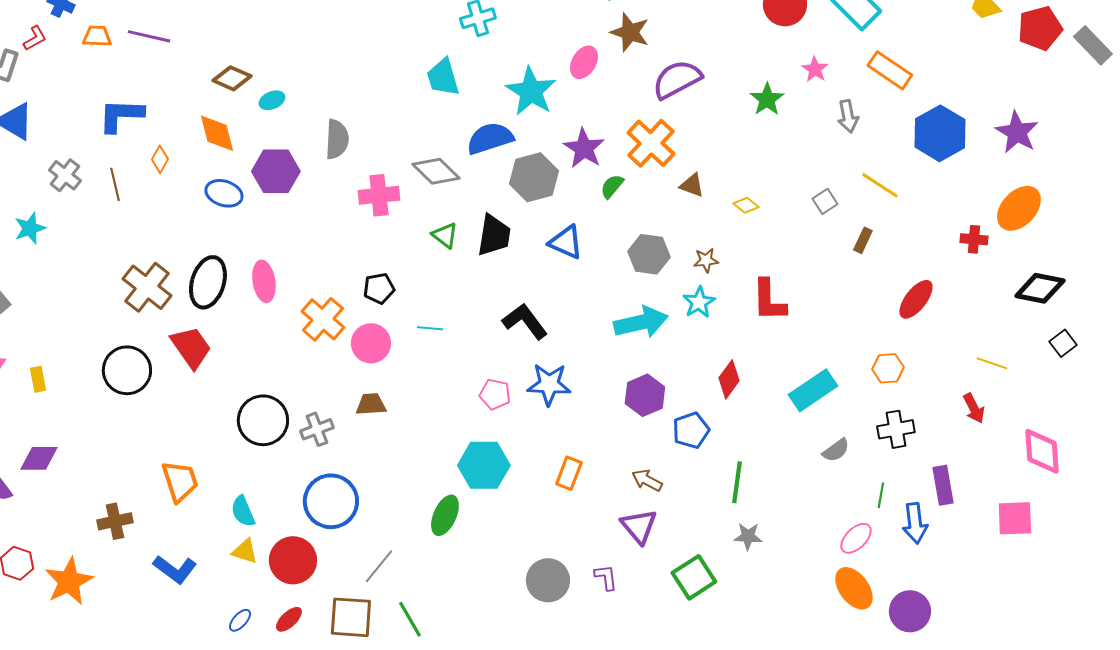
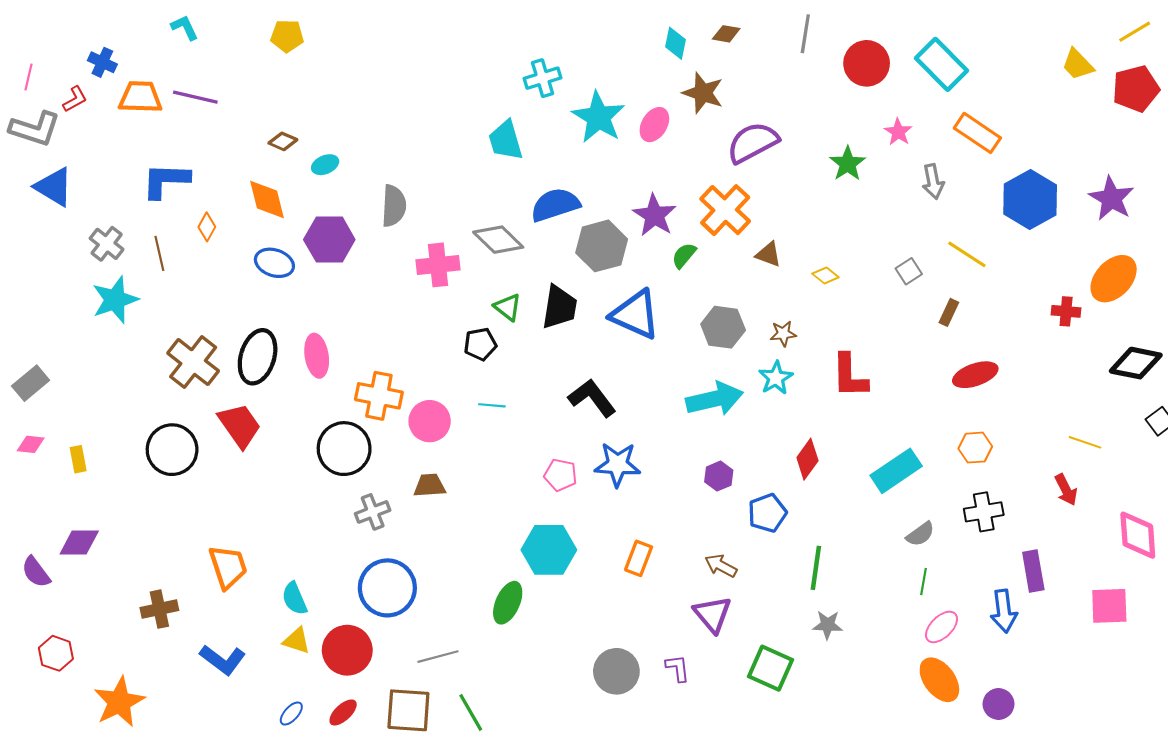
orange trapezoid: (97, 36) -> (140, 97), size x1.4
brown diamond: (232, 78) -> (283, 141), size x0.7
cyan star: (531, 91) -> (598, 117), moved
cyan star: (30, 228) -> (115, 300), moved, size x1.4
blue triangle: (566, 242) -> (635, 315), size x1.4
black pentagon: (379, 288) -> (480, 344), moved
red ellipse: (916, 299) -> (975, 375), moved, turned 33
orange cross: (323, 319) -> (379, 396), turned -30
purple hexagon: (645, 395) -> (719, 476), size x0.7
black circle: (263, 420) -> (344, 449), moved
green line: (881, 495) -> (924, 582), moved
gray line: (379, 566) -> (438, 657), turned 36
green square: (694, 577) -> (771, 668), turned -33
orange star: (69, 581) -> (119, 702), moved
purple circle: (910, 611) -> (999, 704), size x0.7

